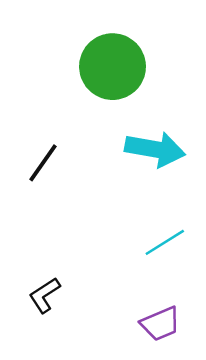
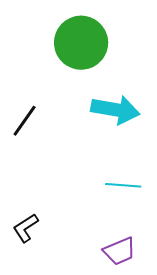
cyan line: (165, 242) -> (123, 185), turned 36

